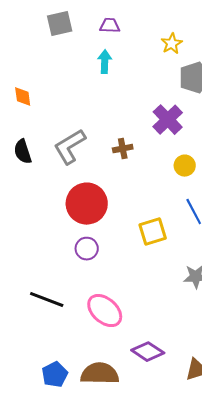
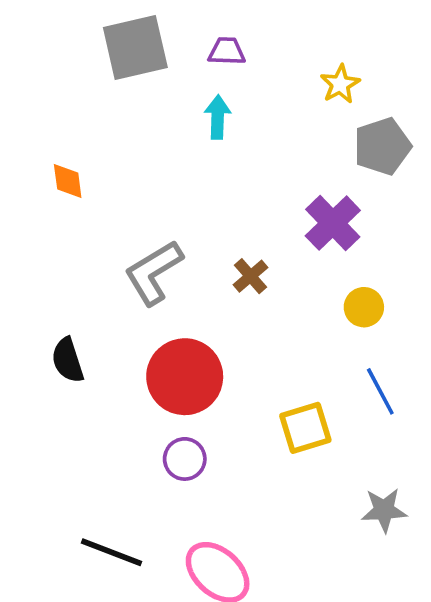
gray square: (60, 24) -> (135, 48), size x1.4
brown cross: (123, 149) -> (251, 276), turned -30
black semicircle: (23, 152) -> (68, 360), moved

